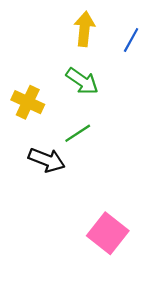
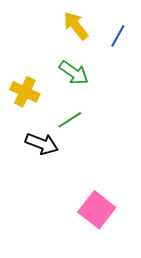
yellow arrow: (84, 29) -> (76, 26), turned -44

